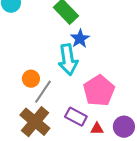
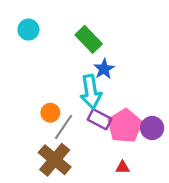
purple rectangle: (76, 117) -> (100, 119), moved
purple circle: (124, 127) -> (152, 128), moved

